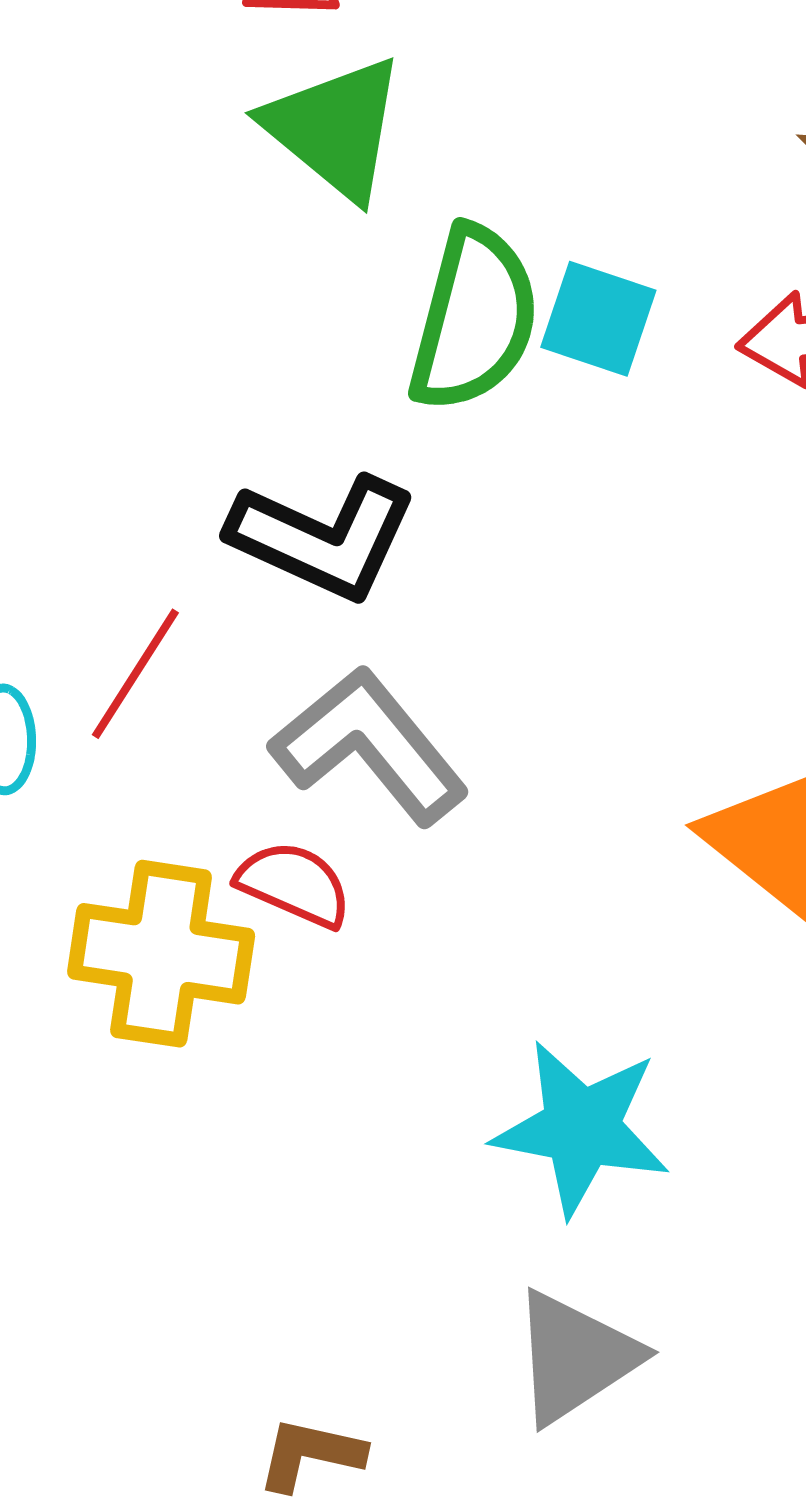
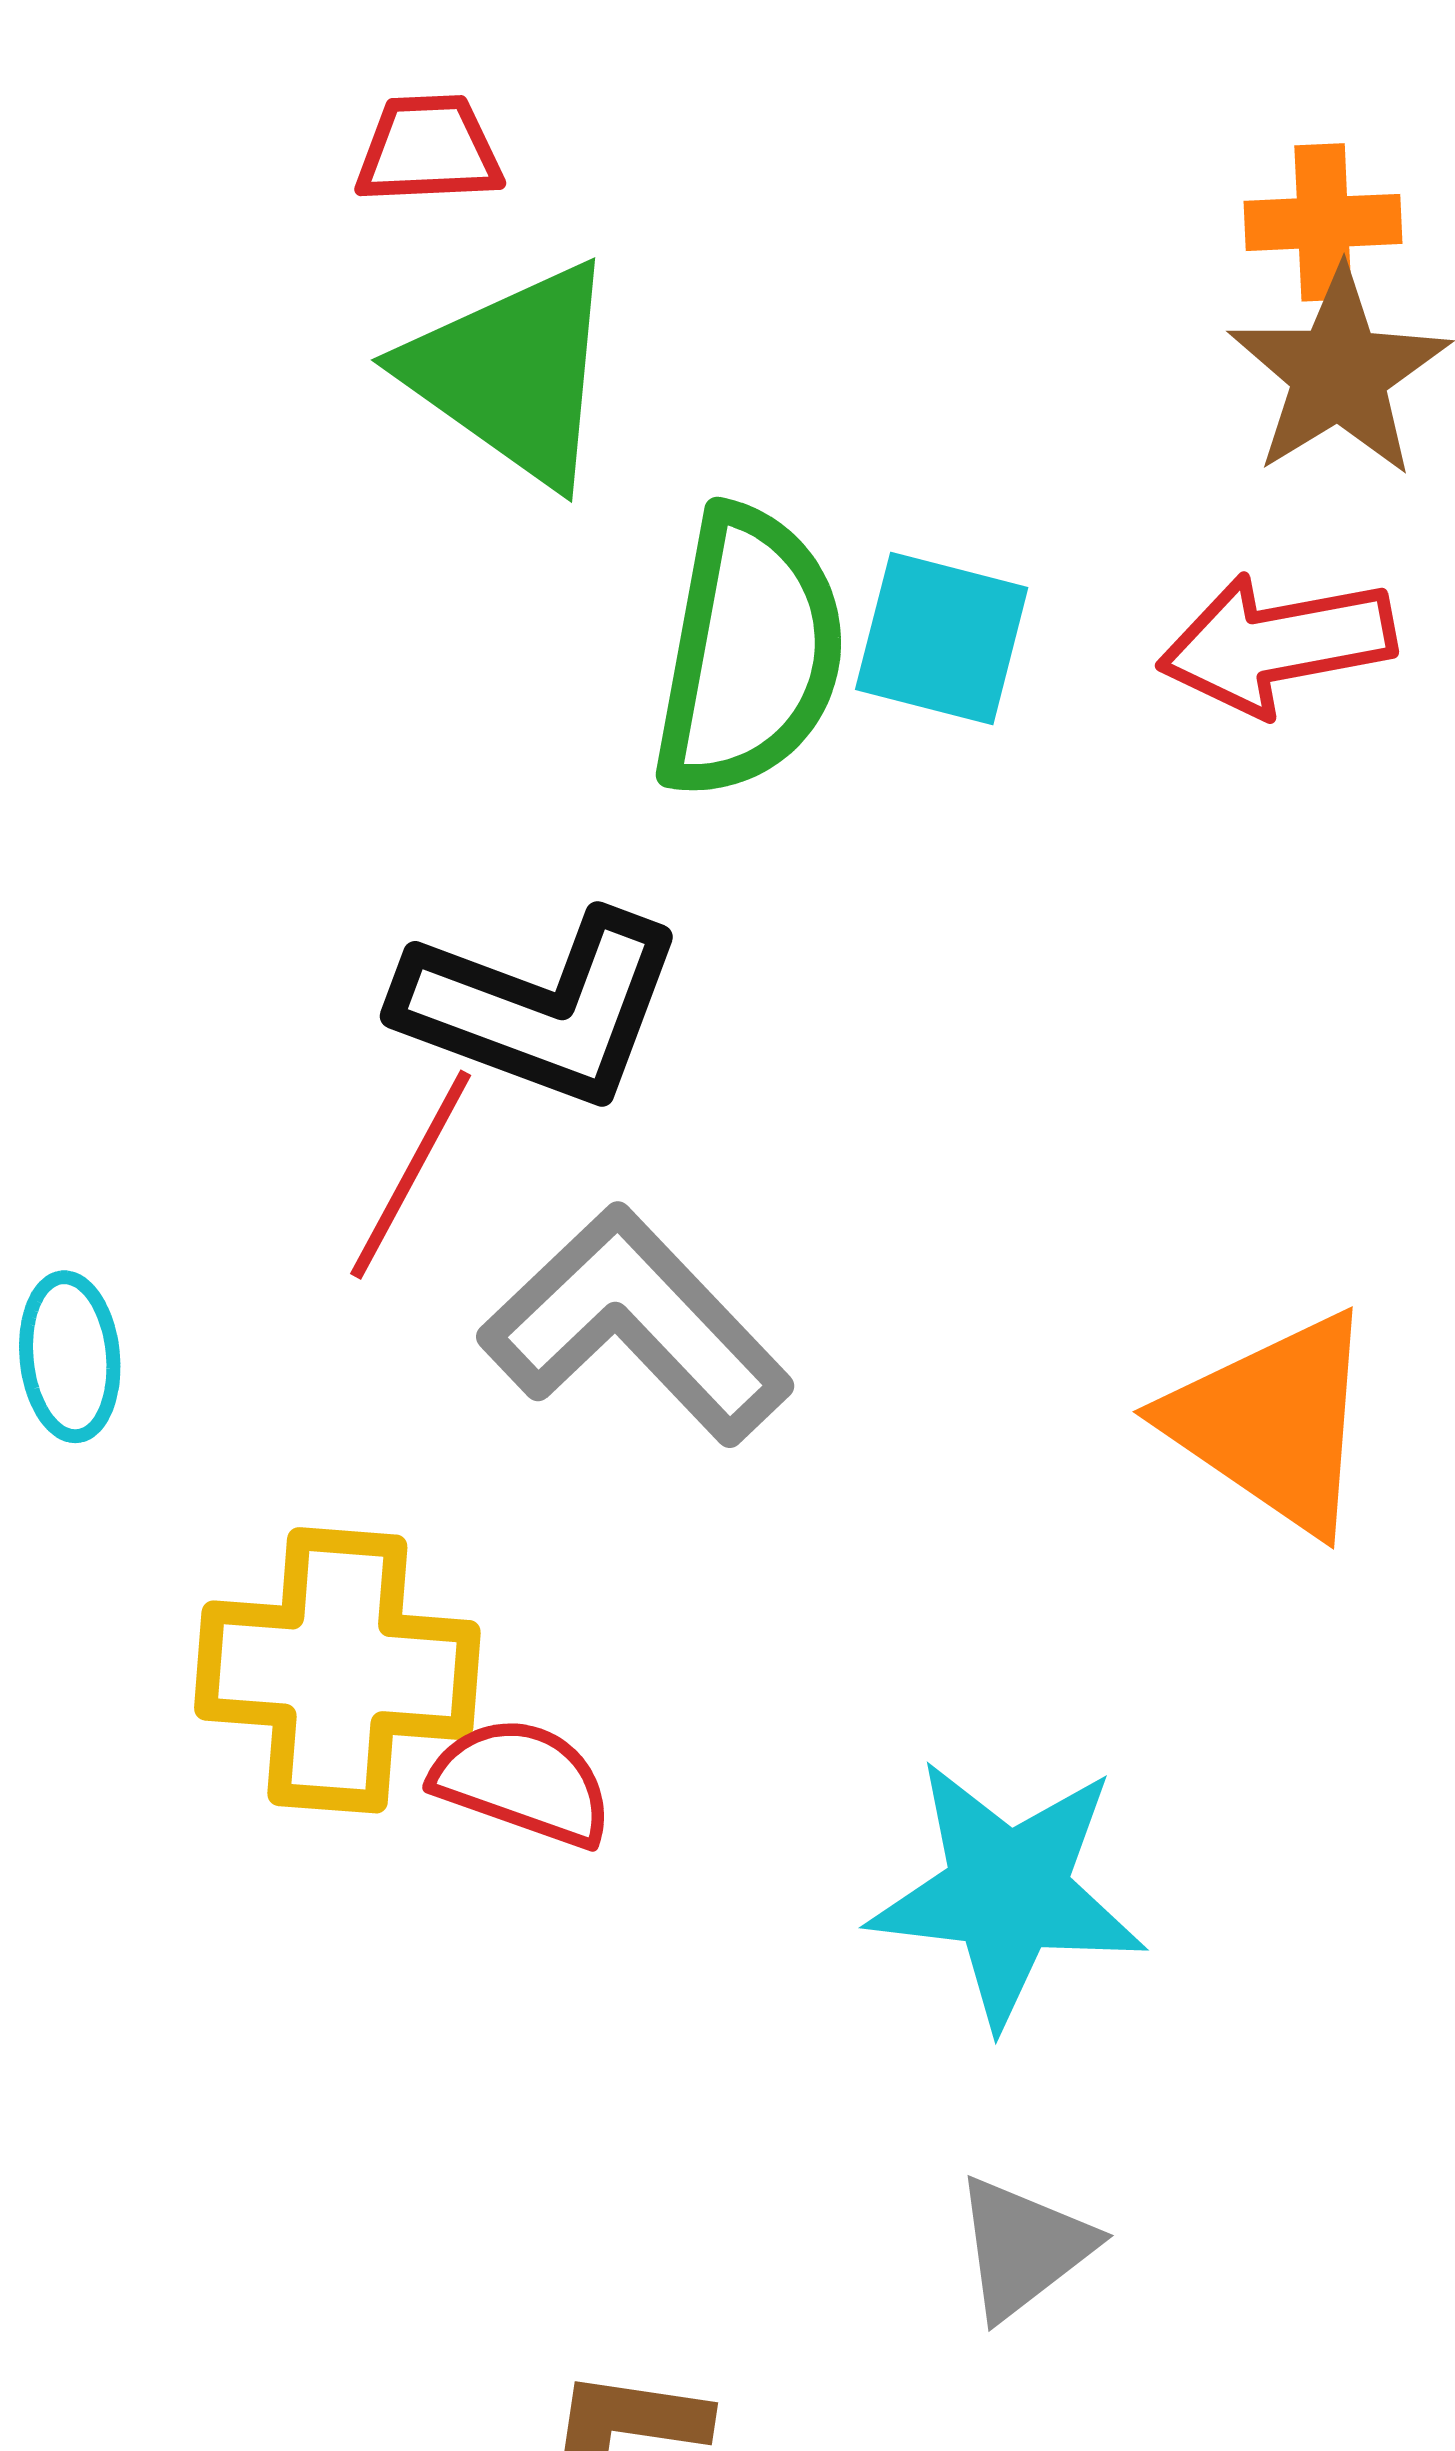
red line: (135, 674) -> (411, 1175), moved
red semicircle: (294, 884) -> (523, 1782), moved
gray triangle: (575, 1357) -> (1024, 2247), size x0.7

